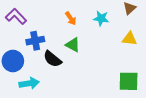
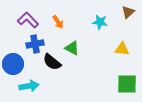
purple L-shape: (16, 16) -> (28, 20), moved
orange arrow: (71, 18) -> (58, 22), moved
yellow triangle: (130, 39) -> (122, 49), moved

